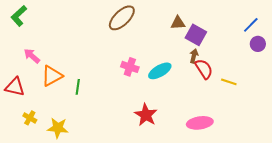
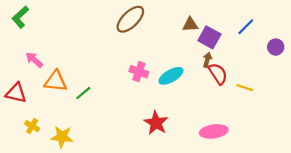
blue line: (251, 25) -> (246, 27), moved
orange triangle: (52, 76) -> (56, 81), turned 35
green line: (78, 87) -> (83, 93), turned 42

